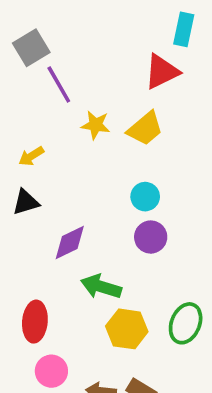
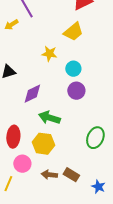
yellow star: (96, 125) -> (49, 54), moved
yellow arrow: (31, 156) -> (11, 25), moved
yellow hexagon: (127, 329) -> (43, 144), moved

